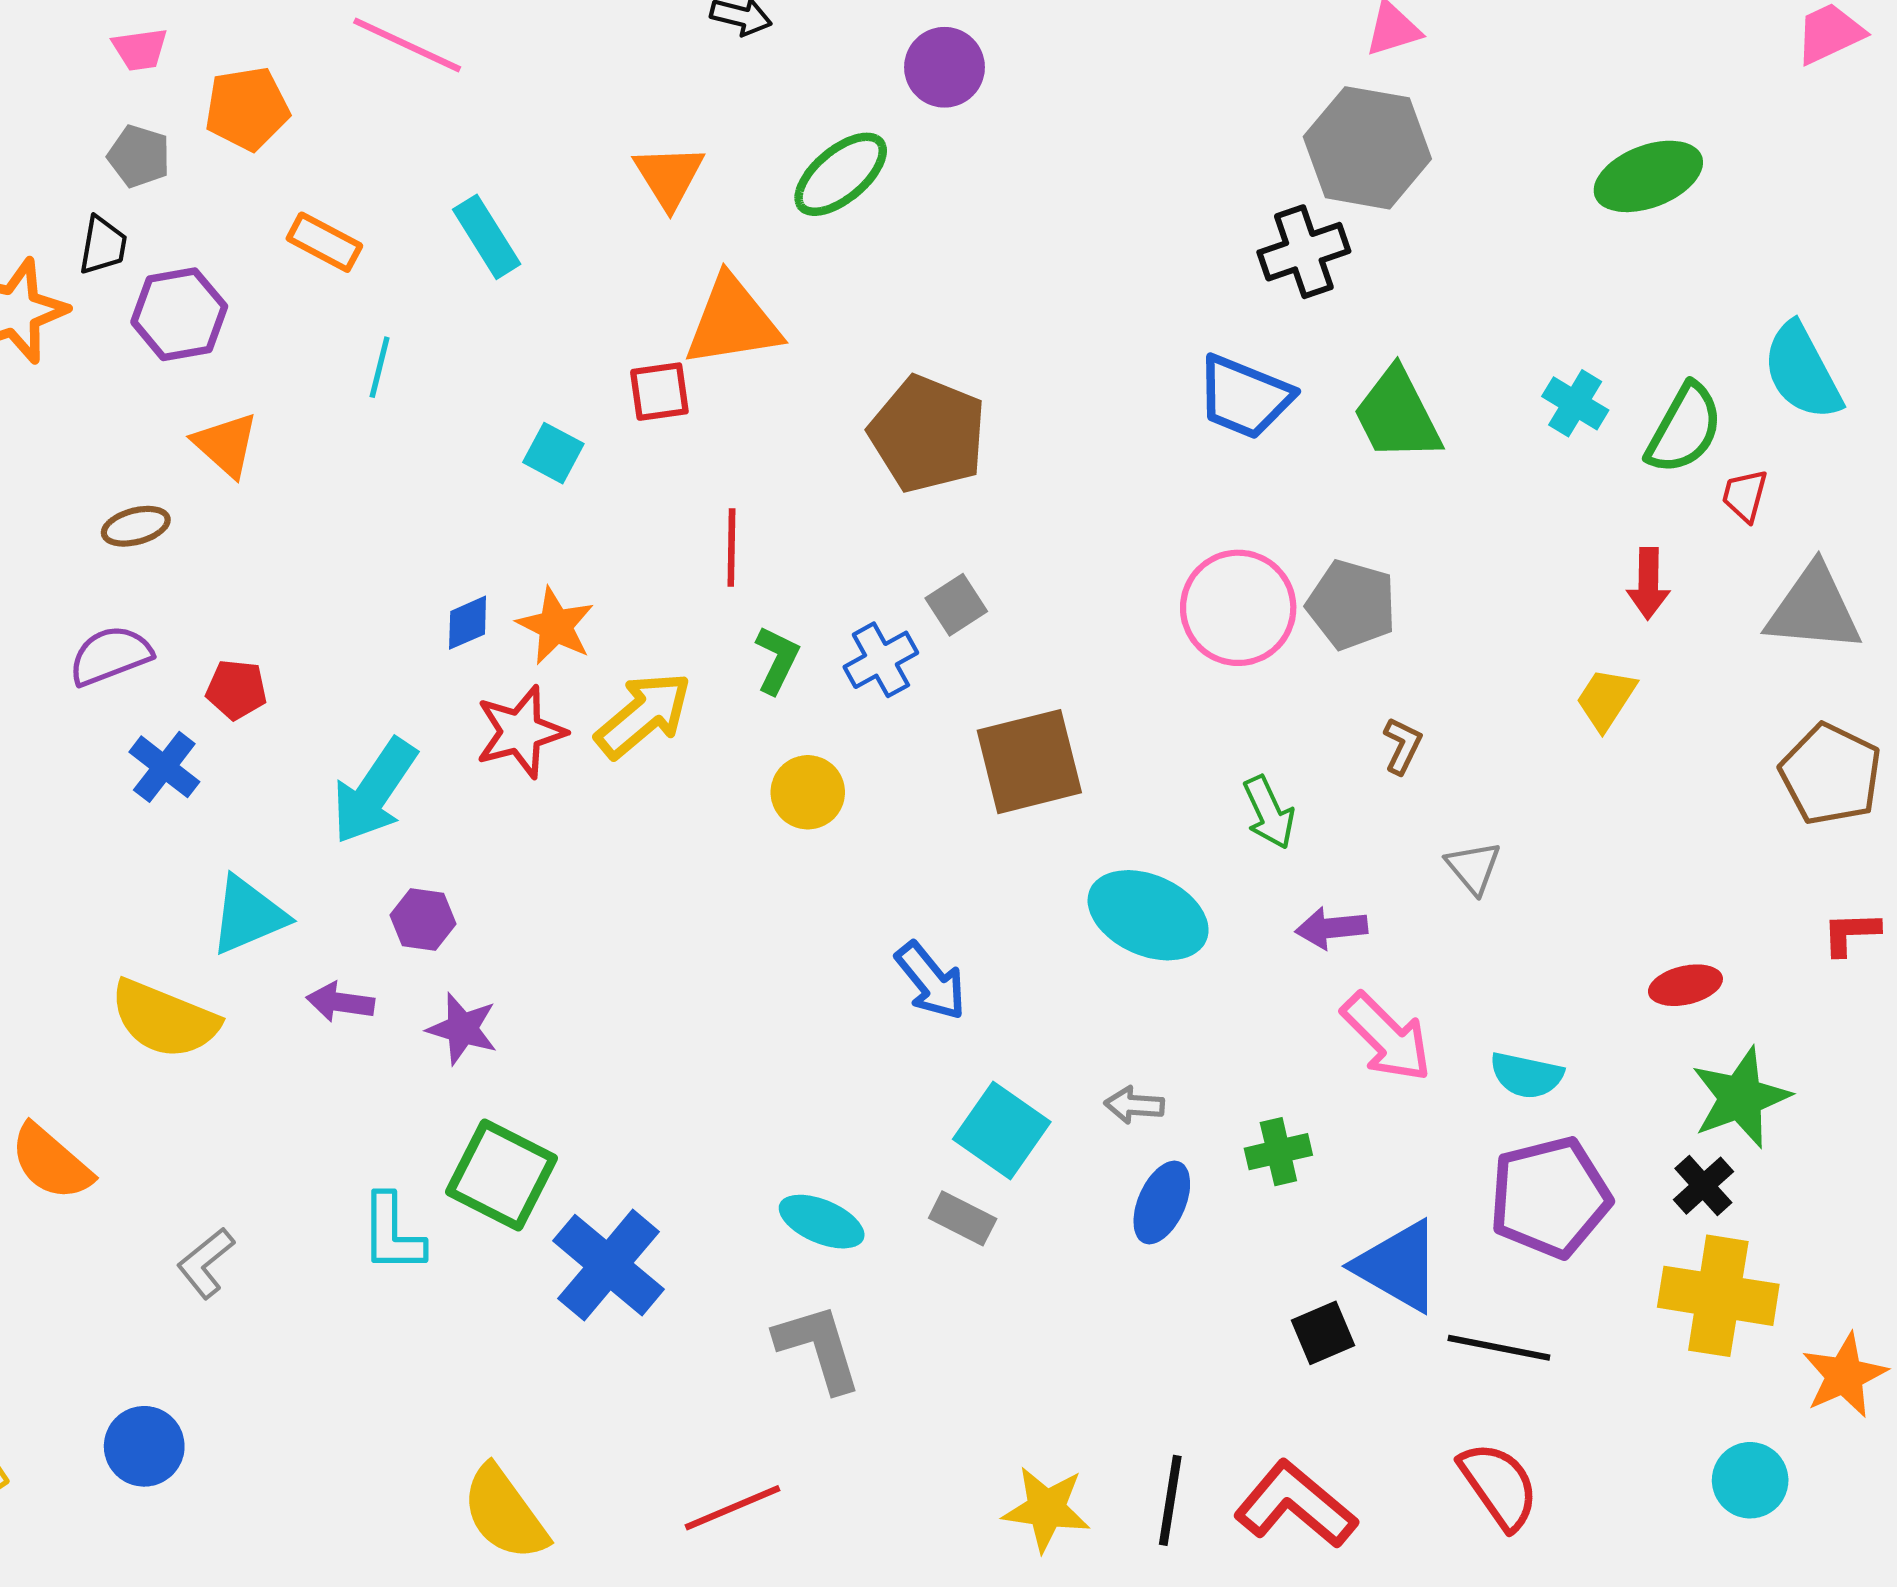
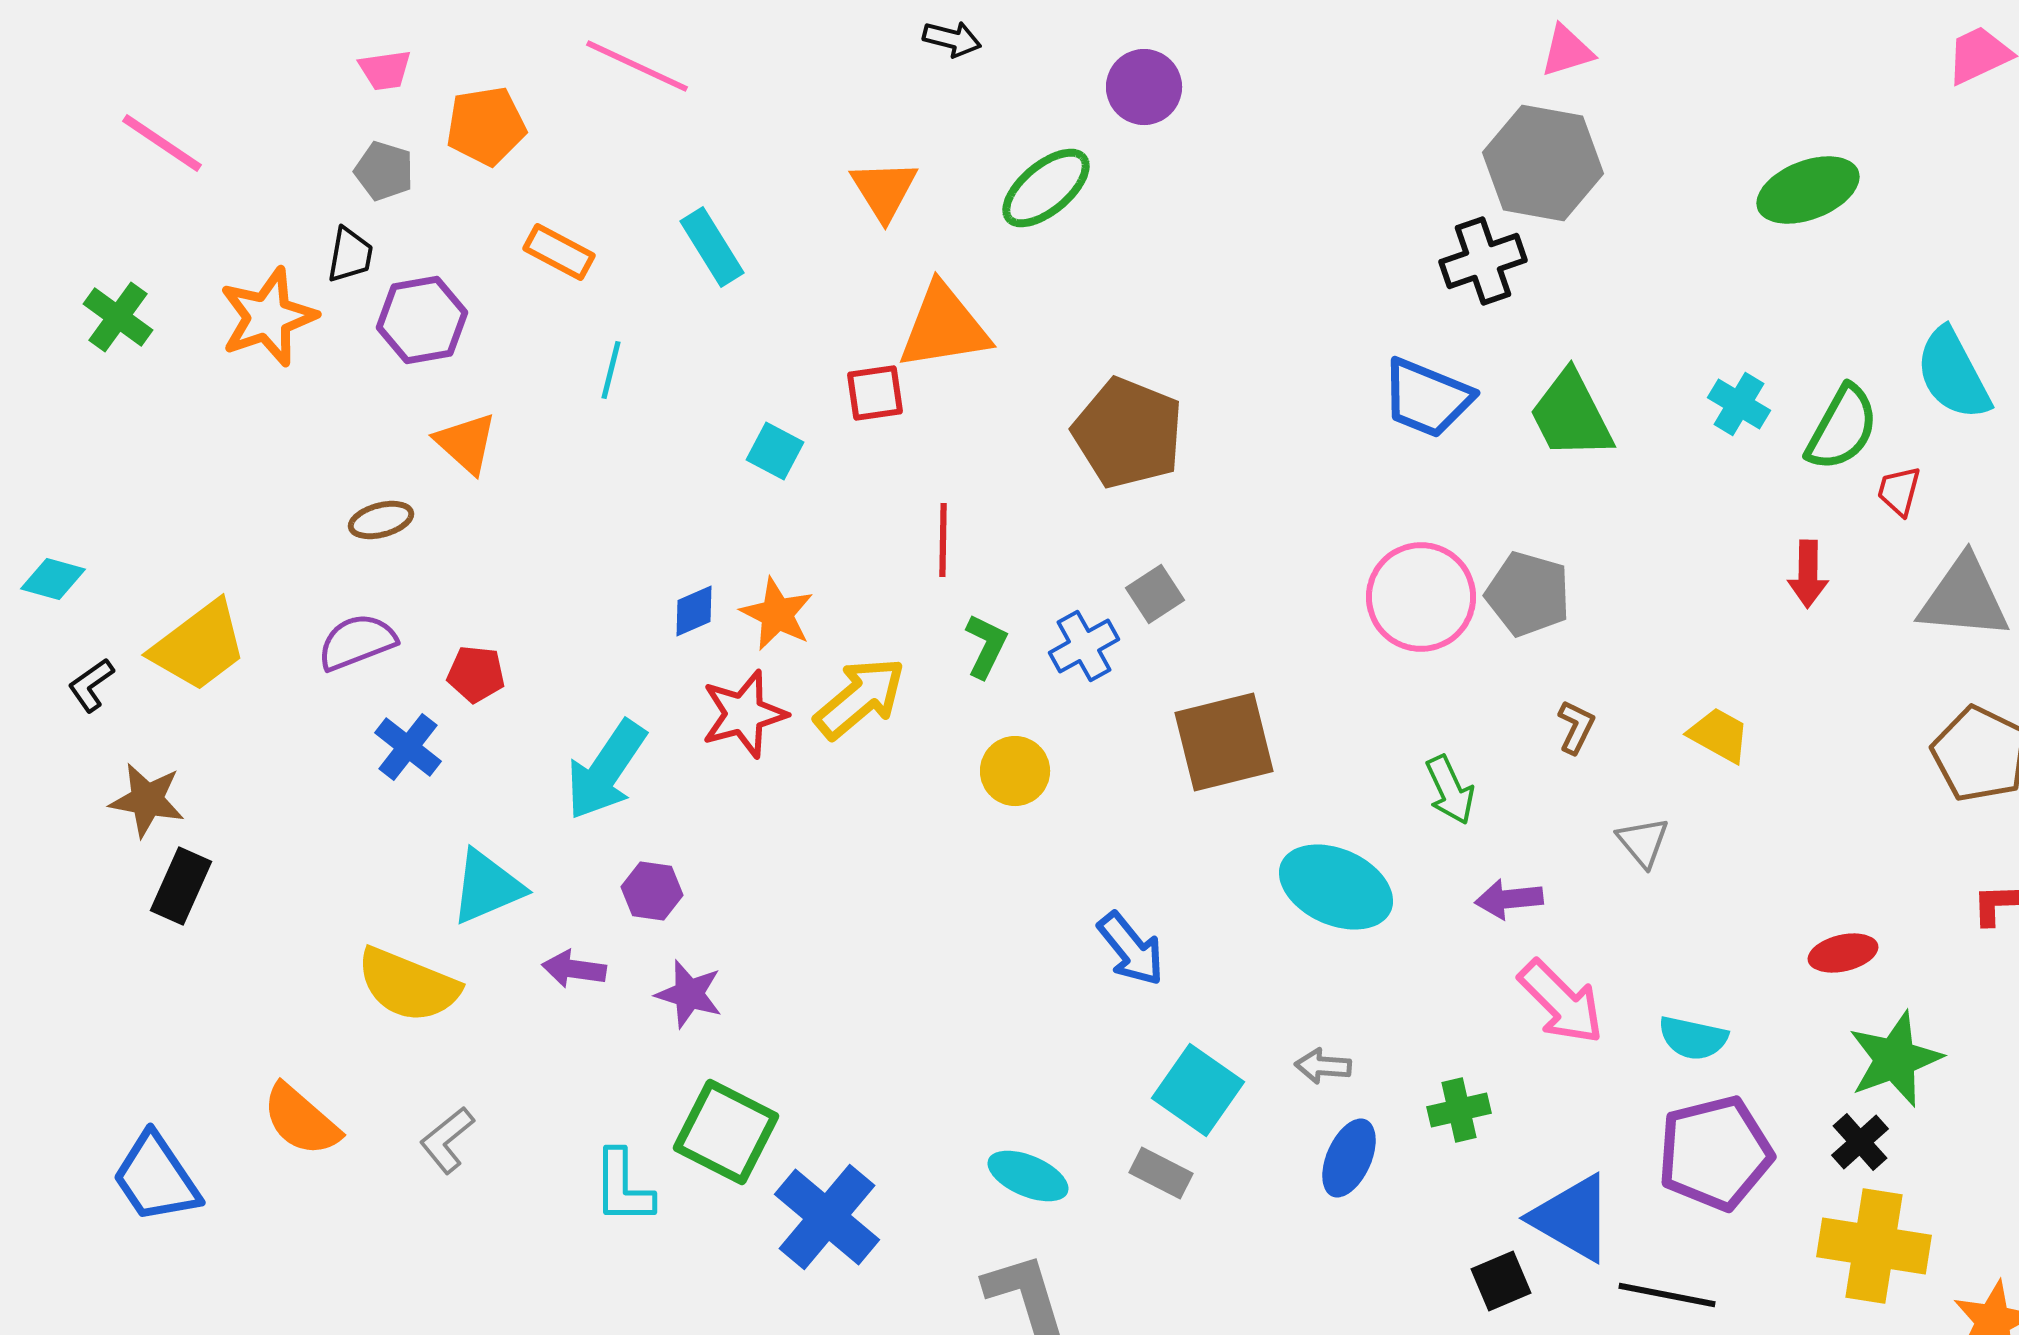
yellow trapezoid: (1606, 699) -> (1719, 735), moved, turned 86
gray L-shape: (206, 1263) -> (447, 1140), moved

